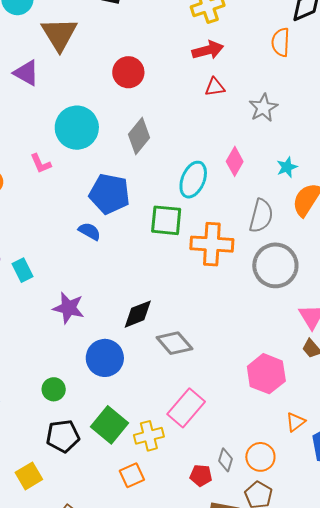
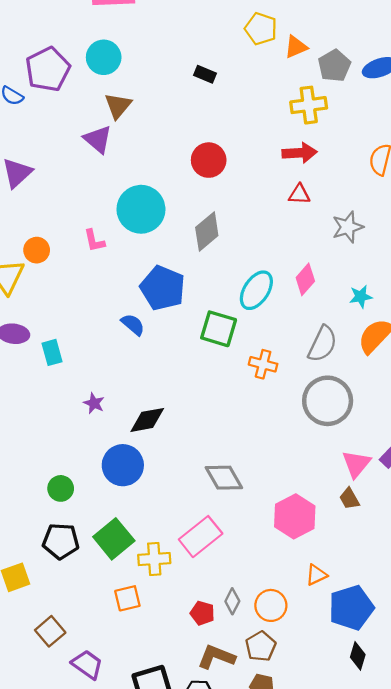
brown triangle: (59, 34) -> (118, 106), moved, size x0.7
orange cross: (212, 244) -> (263, 364), size x0.6
purple star: (68, 308) -> (94, 403), size x0.6
black diamond: (138, 314) -> (147, 420), moved
gray diamond: (174, 343) -> (224, 478), moved

